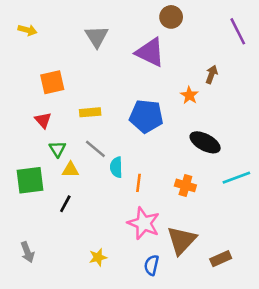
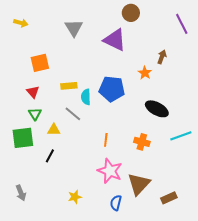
green triangle: (57, 149) -> (35, 114), moved
cyan semicircle: (116, 167) -> (86, 97), moved

